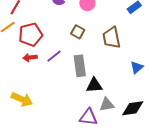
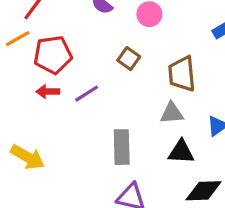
gray rectangle: (80, 66) -> (122, 147), moved
black triangle: (94, 85) -> (181, 152), moved
gray triangle: (107, 105) -> (172, 113), moved

